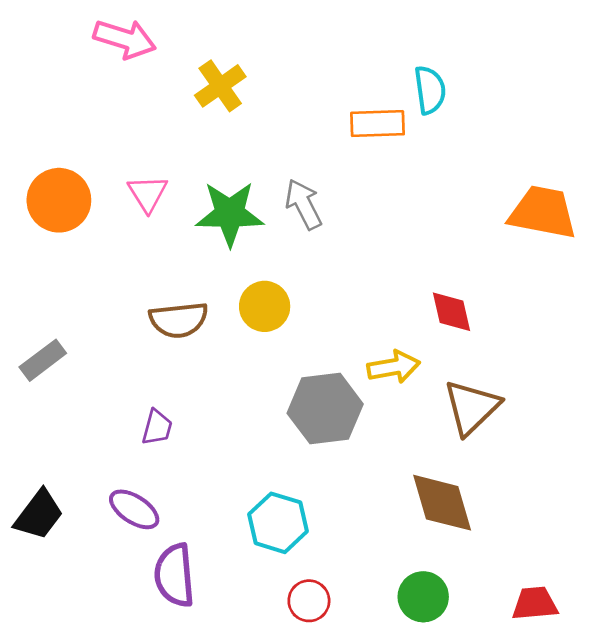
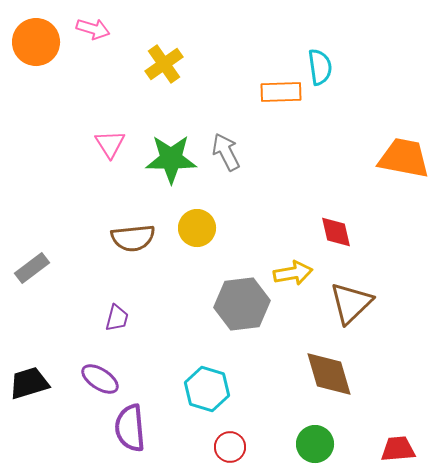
pink arrow: (125, 39) -> (93, 29), size x0.7
orange circle: (59, 200) -> (36, 42), moved
black trapezoid: (39, 515) -> (29, 383), turned -144

